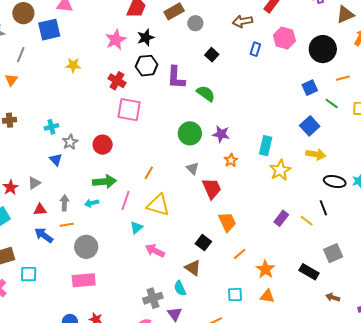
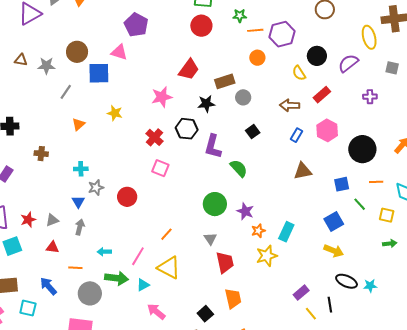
brown triangle: (345, 14) -> (303, 171), moved
black star: (146, 37) -> (206, 104), moved
orange triangle: (11, 80) -> (78, 124), moved
pink square: (129, 110) -> (160, 168), size x0.7
orange star: (231, 160) -> (258, 231), moved
yellow star: (280, 170) -> (267, 256), moved
green arrow: (104, 182) -> (117, 278), moved
gray arrow: (64, 203) -> (80, 227), moved
purple rectangle: (281, 218) -> (301, 293), moved
blue arrow: (44, 235) -> (48, 286), moved

